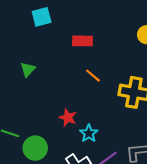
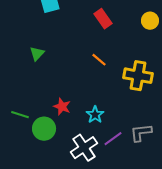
red rectangle: (82, 41) -> (103, 19), moved, turned 54
red star: (68, 118) -> (62, 107), moved

